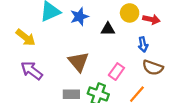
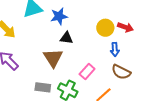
yellow circle: (130, 13) -> (105, 28), moved
black triangle: (108, 29) -> (66, 38), moved

